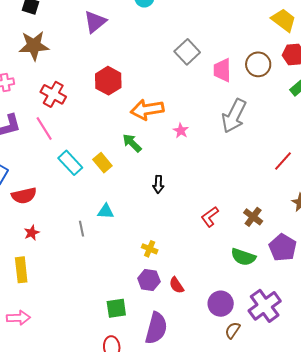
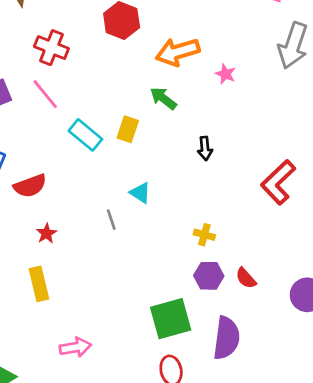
yellow rectangle: (102, 163) -> (128, 129), turned 66
cyan triangle: (106, 211) -> (140, 193), turned 36
red L-shape: (210, 217) -> (278, 182), size x1.6
green square: (116, 308) -> (171, 319), size x1.5
pink arrow: (19, 318) -> (75, 347), moved

